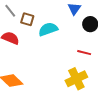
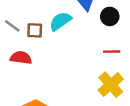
cyan semicircle: (48, 29) -> (60, 21), moved

